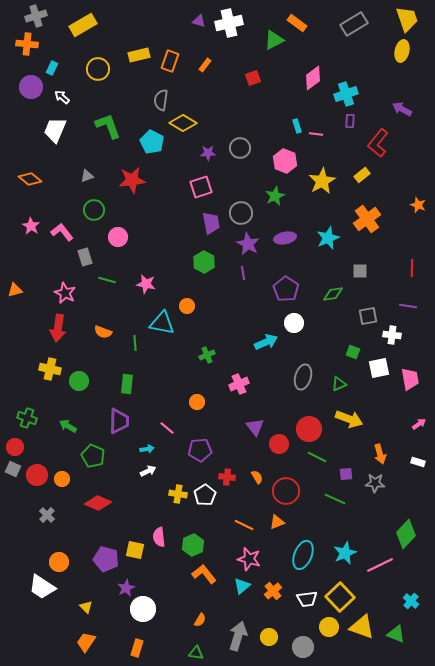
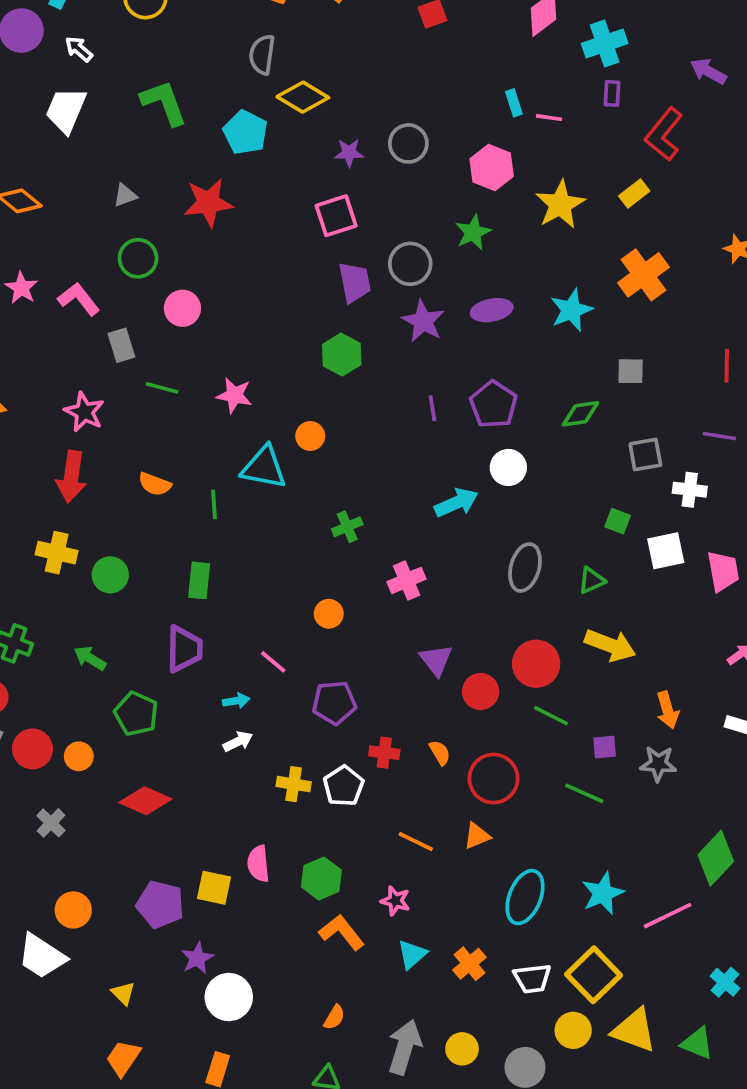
purple line: (243, 273) -> (432, 408), moved
pink star: (249, 559) -> (395, 901), moved, size x0.7

